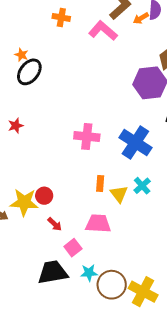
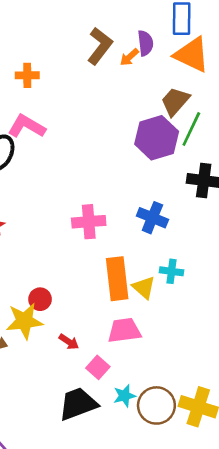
pink L-shape: (103, 31) -> (27, 126), moved
blue cross: (135, 143) -> (152, 218), size x0.7
orange rectangle: (100, 183) -> (117, 279), size x2.0
cyan cross: (142, 186) -> (171, 271), turned -30
red circle: (44, 196) -> (40, 299), moved

